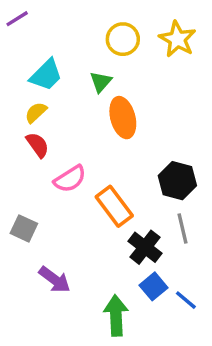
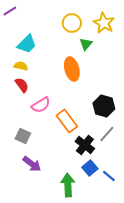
green triangle: (101, 82) -> (86, 44), moved
yellow semicircle: (36, 112) -> (21, 66), turned 56
gray square: (24, 228) -> (23, 136), moved
gray line: (183, 228) -> (107, 134), turned 54

